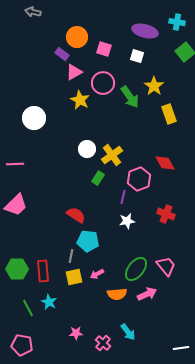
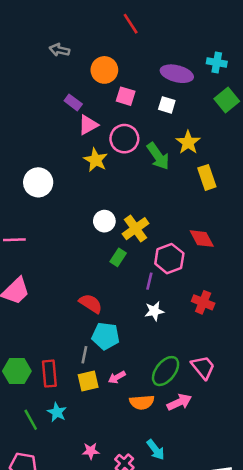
gray arrow: (33, 12) -> (59, 50), moved
orange circle: (77, 37) -> (104, 70), moved

